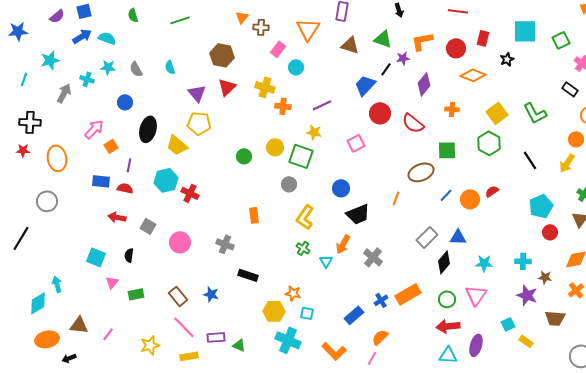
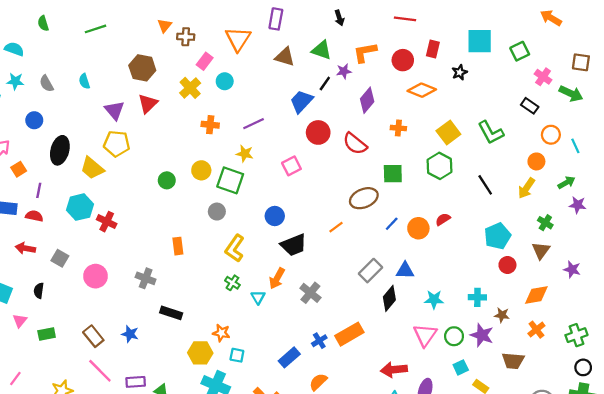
yellow cross: (265, 87) -> (190, 88), moved, turned 30
orange line: (396, 198) -> (336, 227), turned 32
green circle: (447, 299) -> (454, 336), moved

